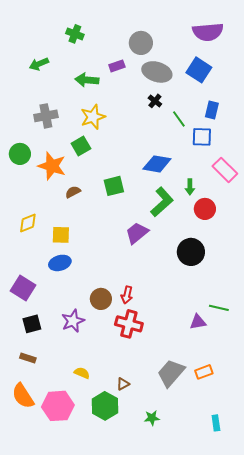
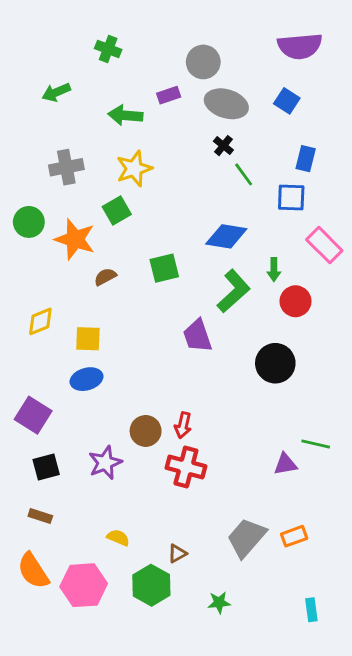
blue square: (199, 70) -> (287, 101), size x0.7
green line: (179, 119) -> (244, 174), moved
purple trapezoid: (137, 233) -> (197, 336), turned -70

